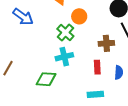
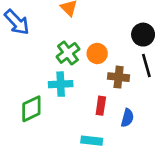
orange circle: (79, 16) -> (97, 54), moved
green diamond: (46, 79) -> (31, 109), turned -40

